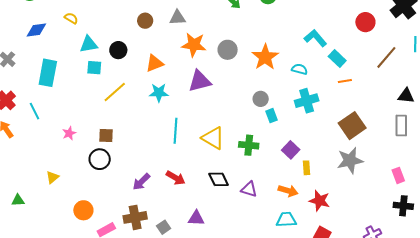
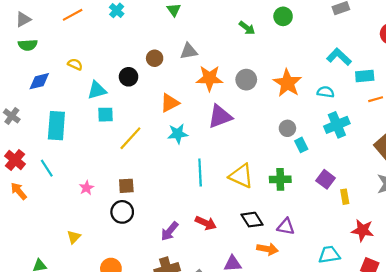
black circle: (118, 50) -> (129, 77), moved
cyan rectangle: (337, 58) -> (365, 76), turned -42
orange arrow: (288, 191) -> (267, 249), moved

